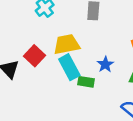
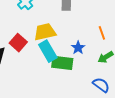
green rectangle: (86, 82) -> (62, 63), size x1.5

